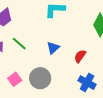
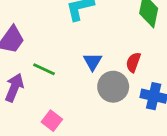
gray circle: (40, 78) -> (113, 87), moved

